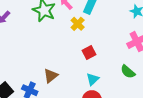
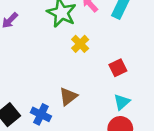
yellow cross: (78, 24) -> (80, 44), moved

